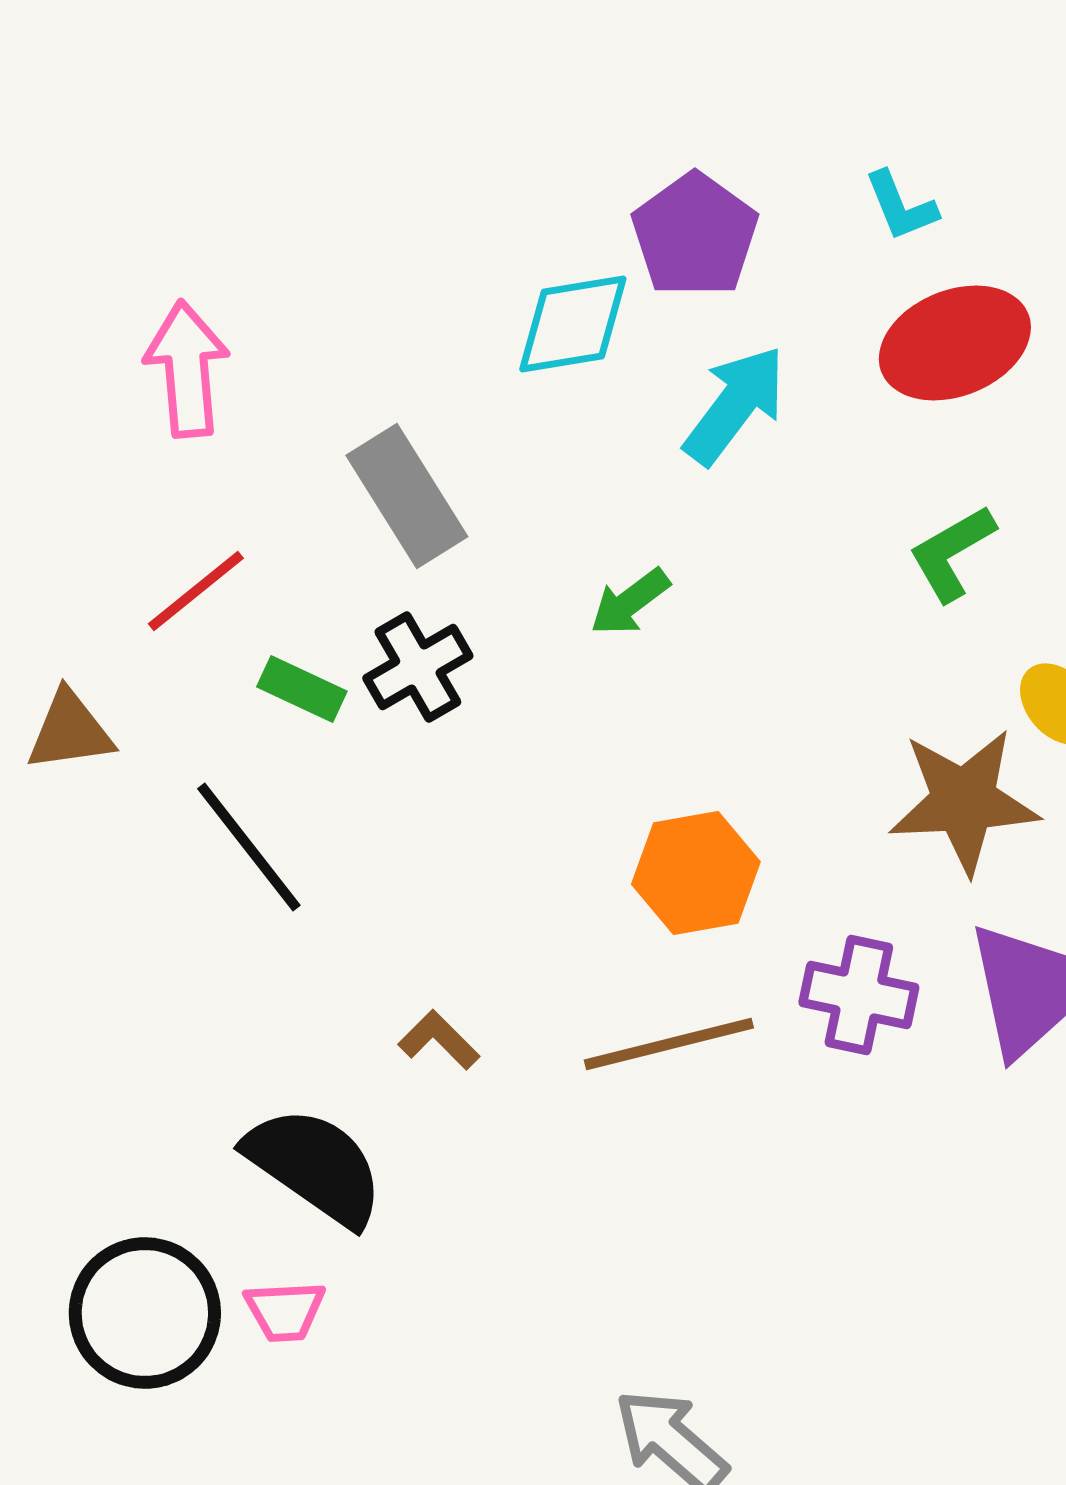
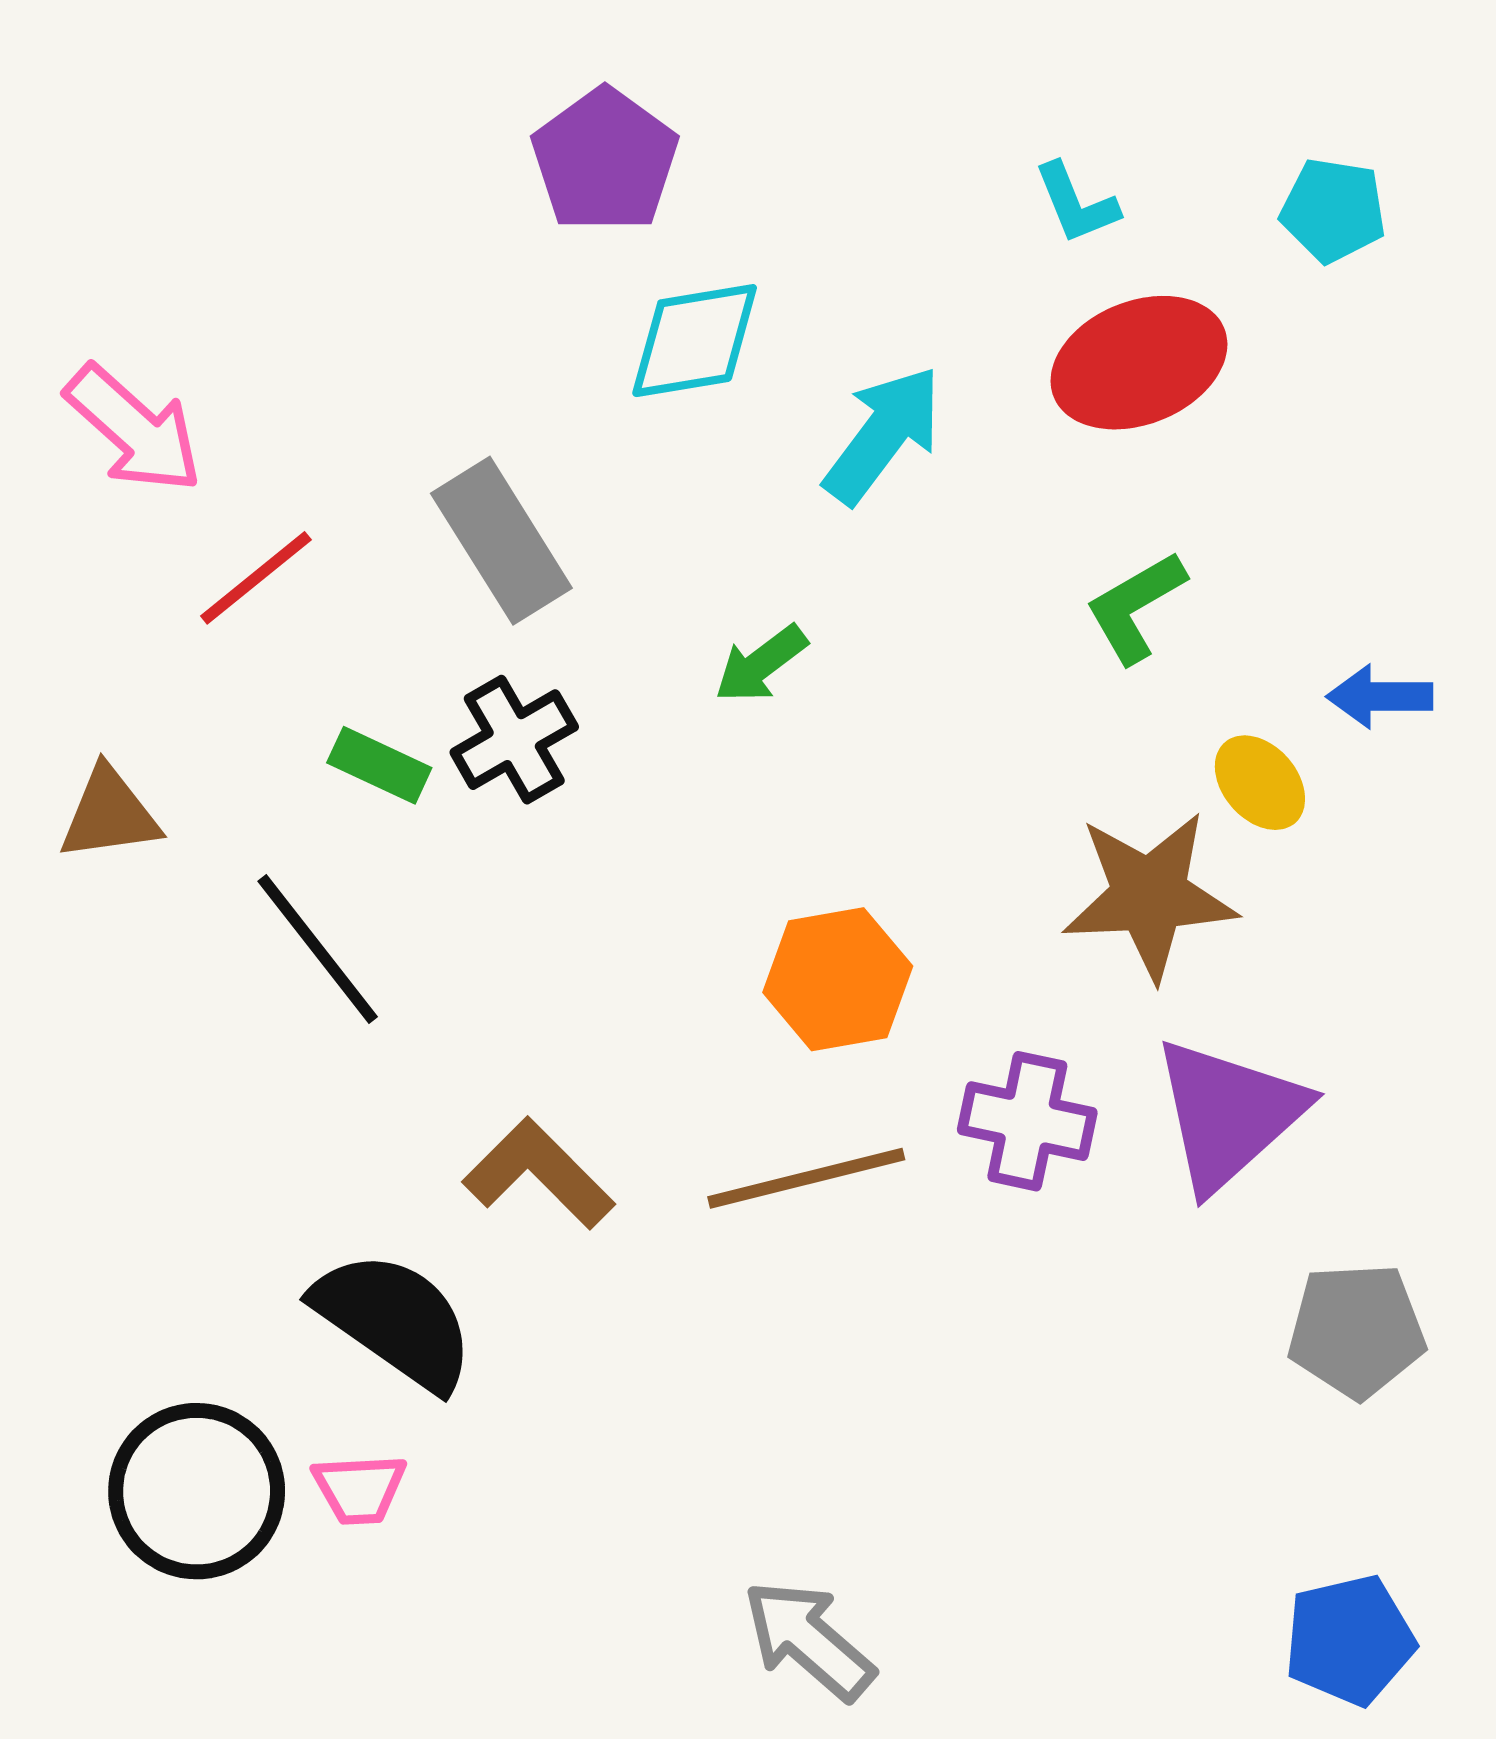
purple pentagon: (695, 235) -> (605, 160), moved
pink arrow: (187, 369) -> (134, 429), moved, turned 137
red line: (196, 591) -> (256, 578), moved
brown L-shape: (439, 1040) -> (539, 1174), size x1.6

